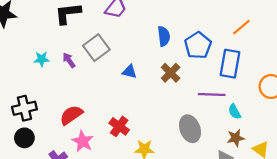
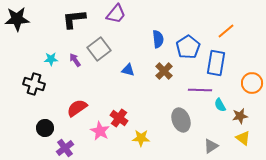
black cross: (24, 108) -> (34, 84), moved, turned 30
black circle: (24, 138) -> (45, 128), moved
brown star: (236, 138) -> (240, 116), moved
pink star: (83, 141) -> (100, 131), moved

